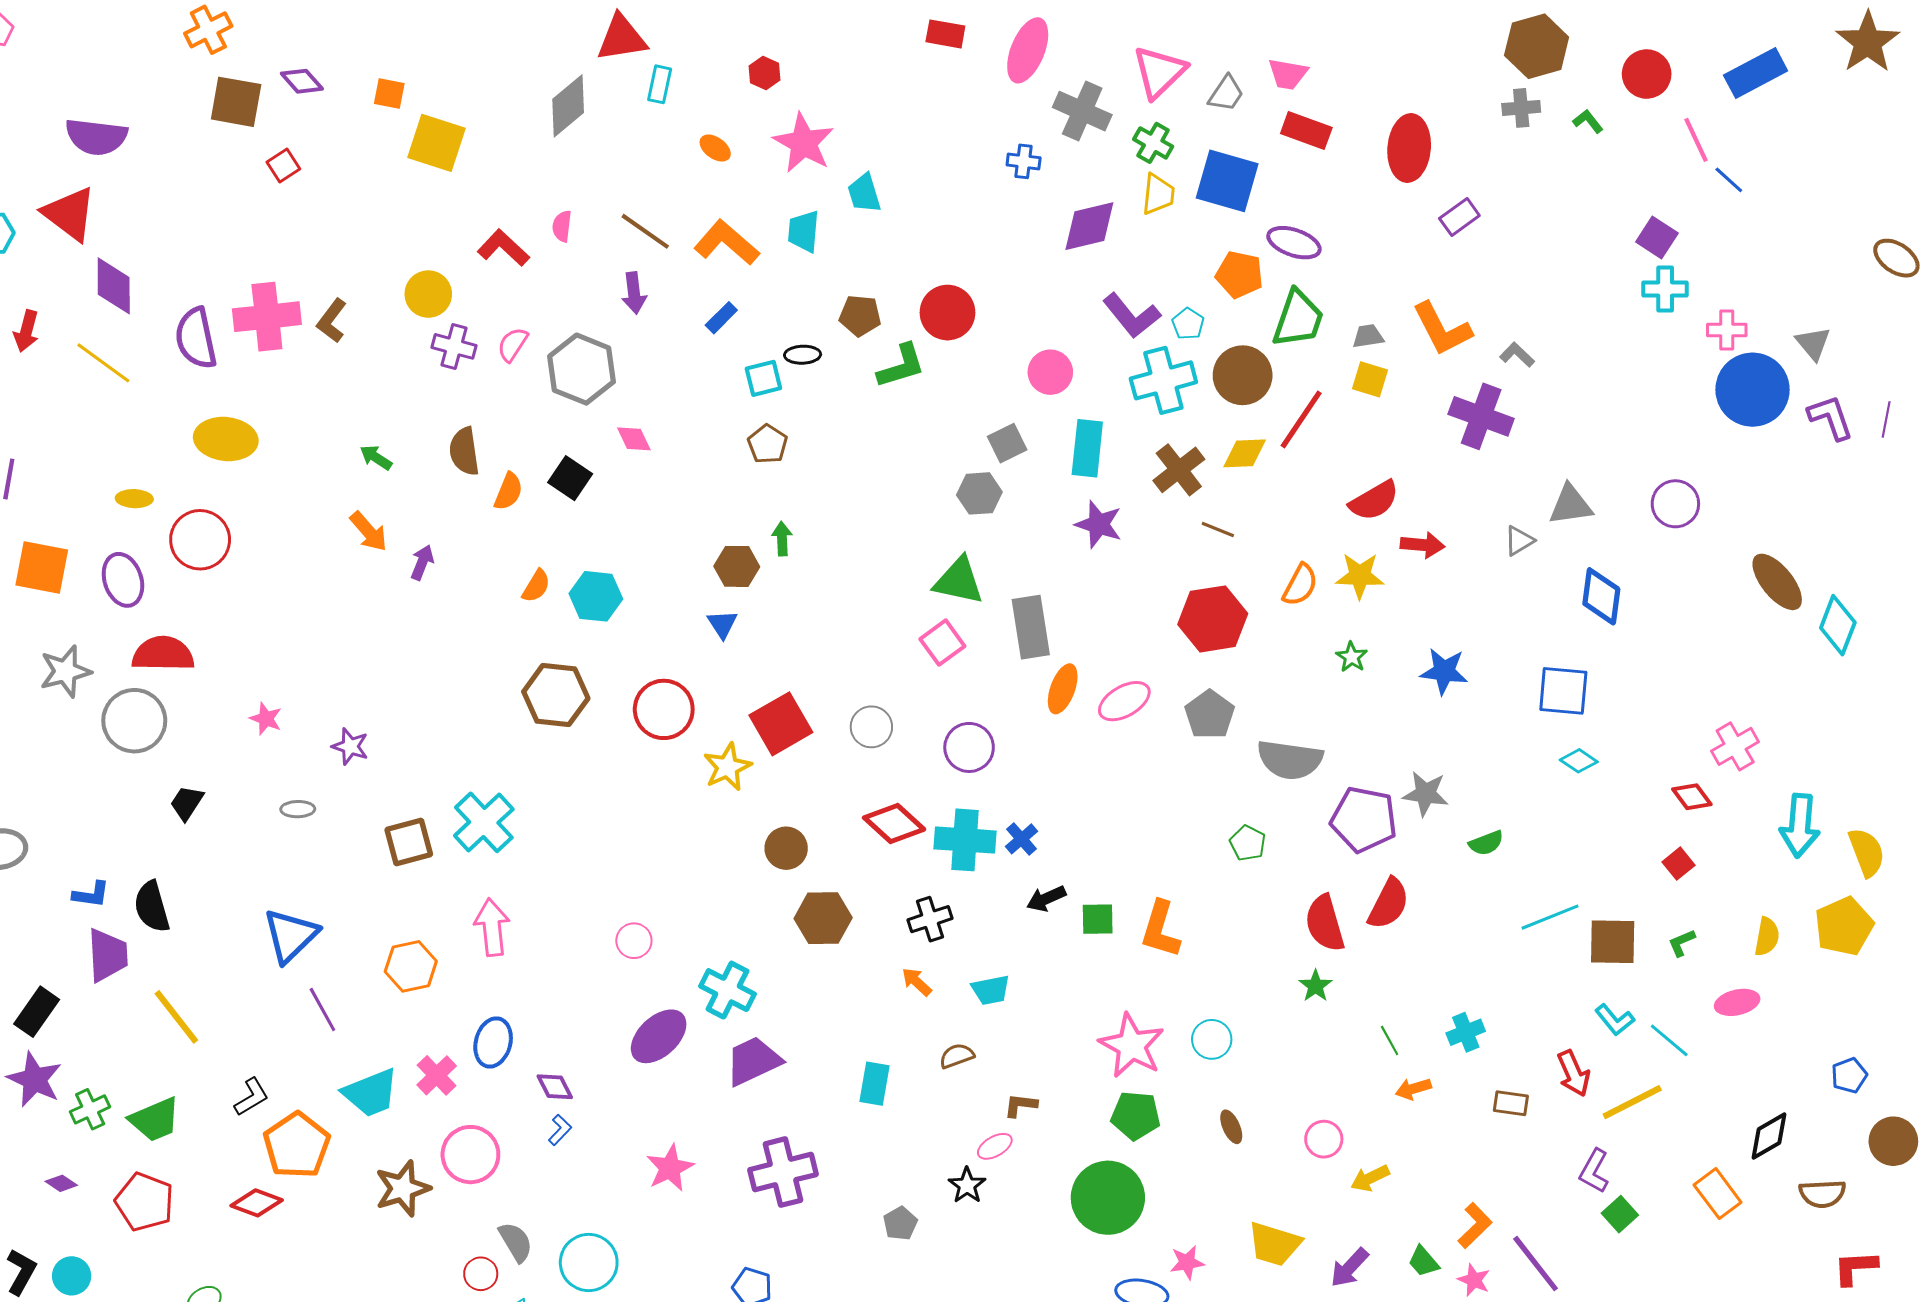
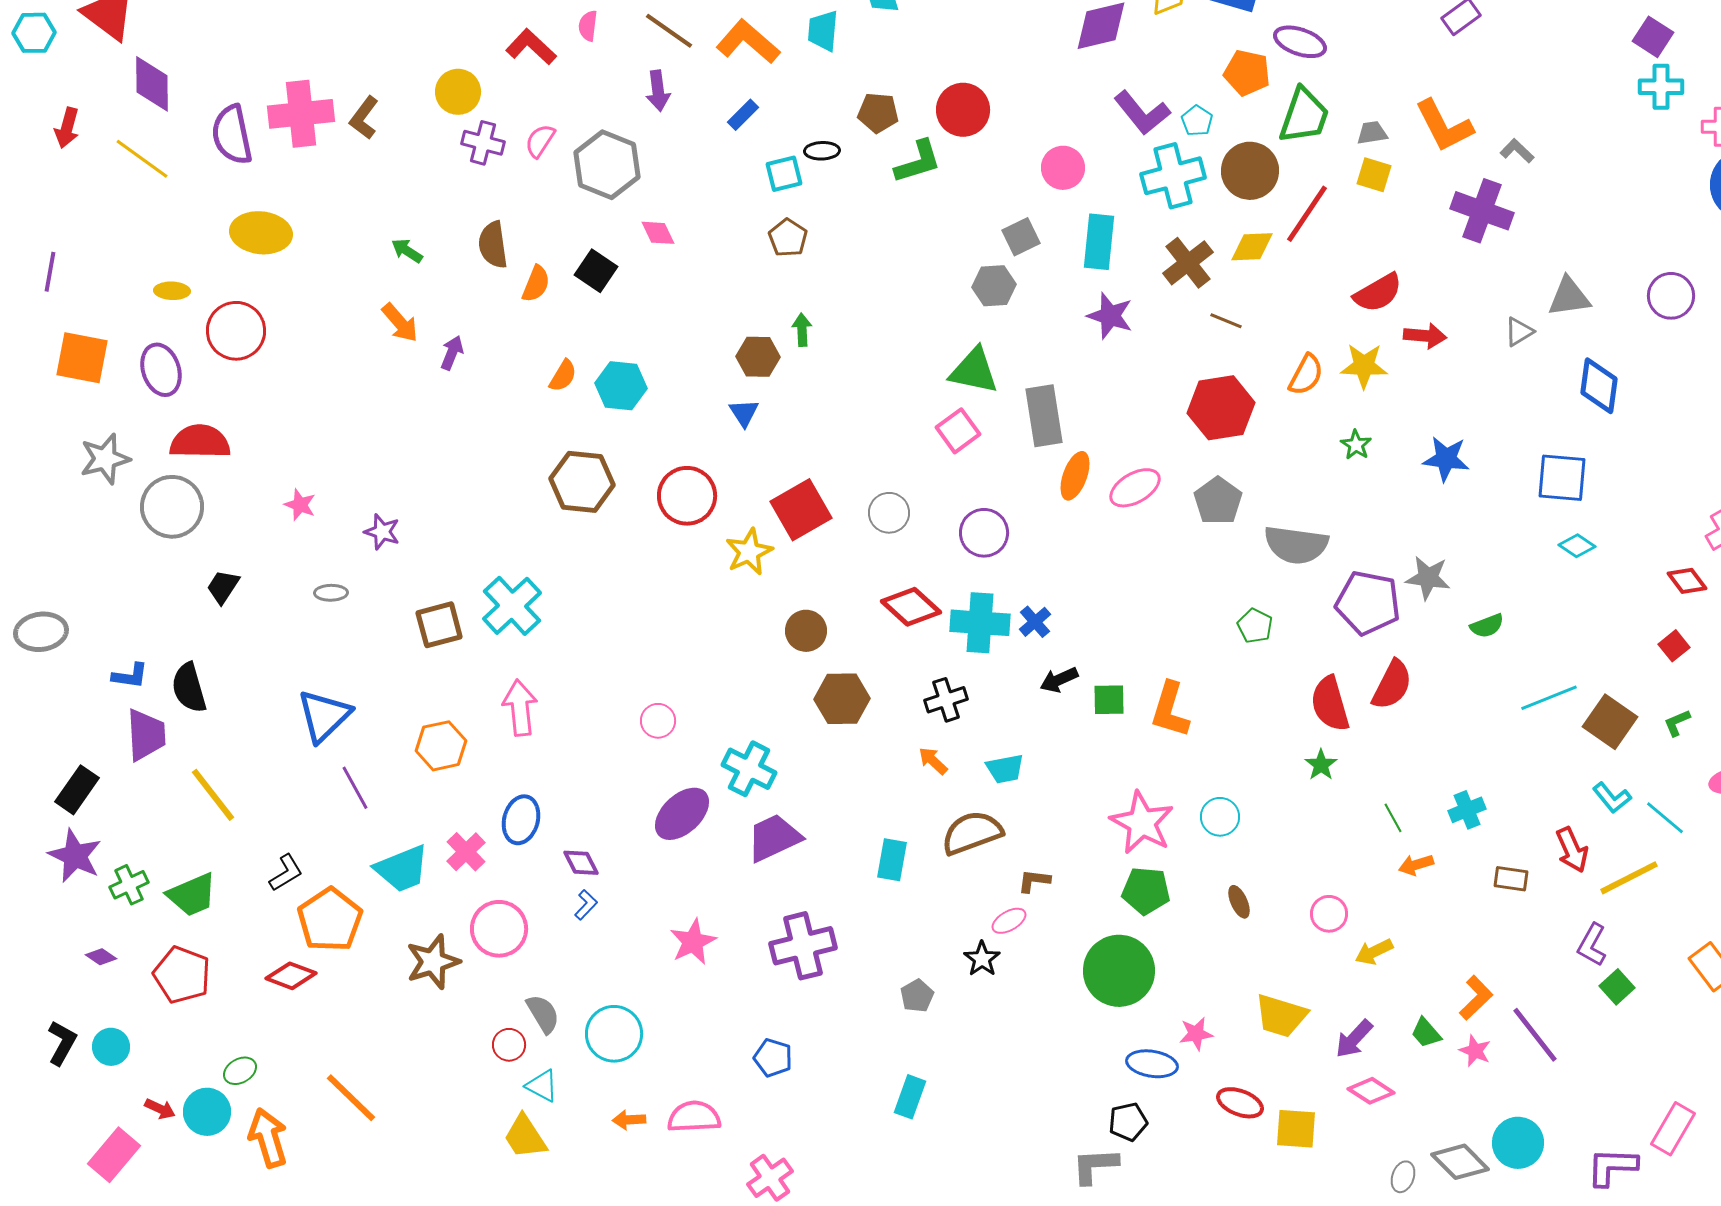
brown square: (1613, 942) -> (1610, 722), turned 34
brown semicircle: (957, 1056) -> (972, 833), size x1.8

